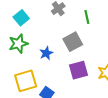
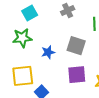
gray square: (73, 42) -> (76, 46), turned 36

